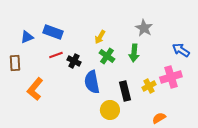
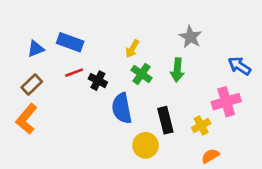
brown rectangle: (15, 63) -> (32, 84), moved, turned 49
yellow cross: (149, 86) -> (201, 126), moved
orange L-shape: (35, 89) -> (26, 119), moved

